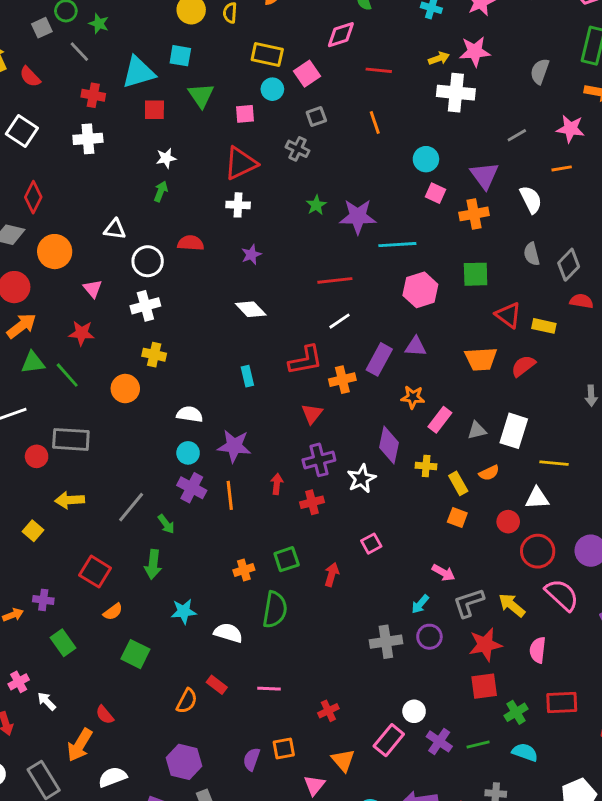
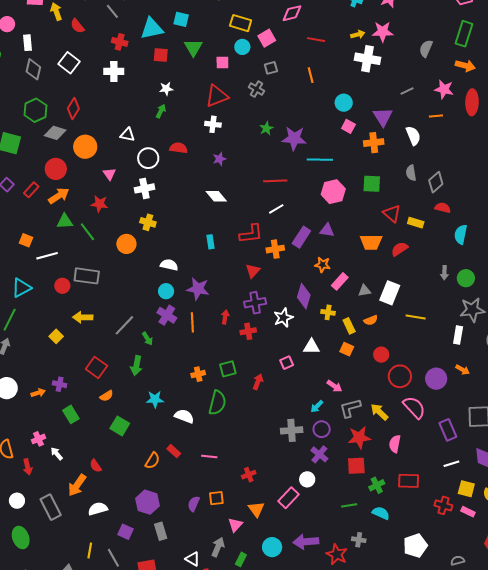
white triangle: (537, 498) -> (311, 347), moved
purple cross: (439, 741) -> (319, 454), moved

